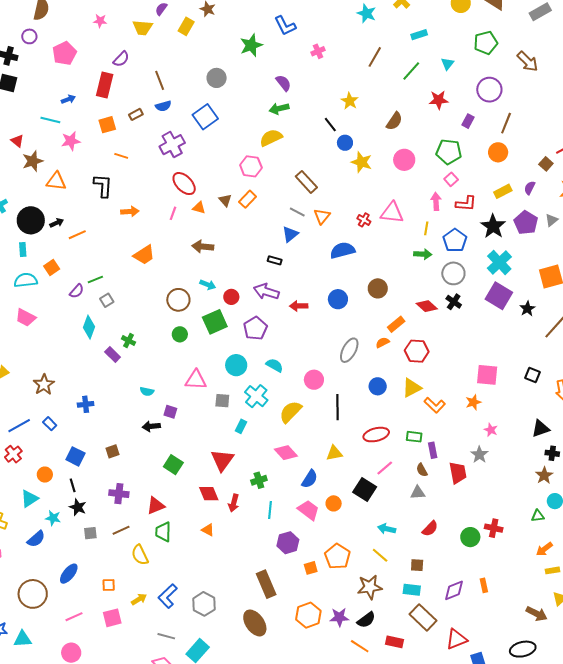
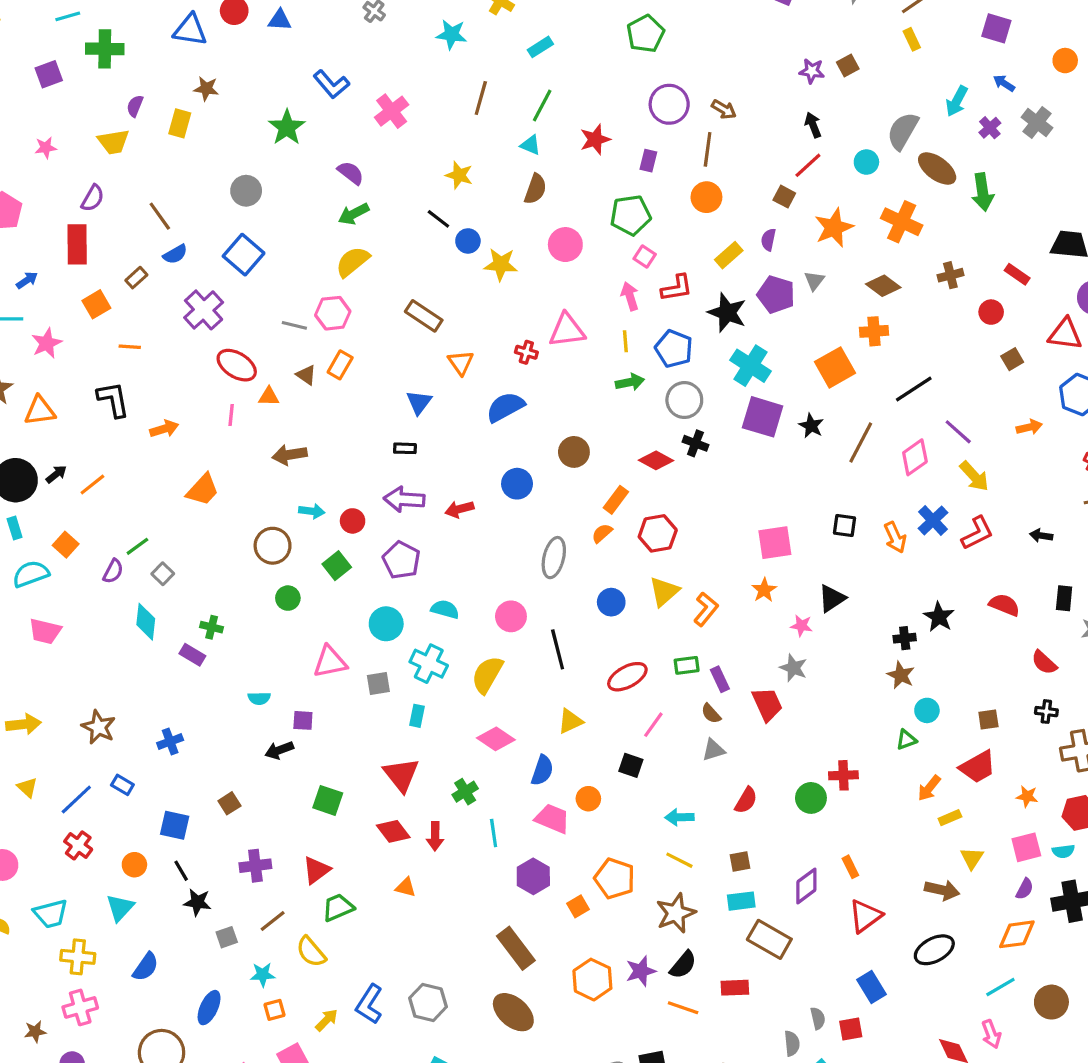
pink cross: (318, 51) -> (392, 111), size x1.5
brown arrow: (528, 61) -> (724, 109), moved, size x0.7
cyan triangle: (447, 64) -> (531, 145), moved, turned -32
gray line: (297, 212) -> (294, 325), moved
green square: (215, 322) -> (337, 566), size x0.7
orange L-shape: (435, 405) -> (706, 609), turned -80
black triangle: (540, 428) -> (832, 598), moved
black square: (365, 489) -> (631, 765), size x0.7
cyan star: (53, 518) -> (263, 975), moved
green trapezoid: (163, 532) -> (338, 907), turned 80
red triangle: (456, 639) -> (865, 916), moved

